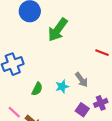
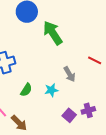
green arrow: (58, 30) -> (53, 33), turned 105
gray arrow: (81, 80) -> (69, 74), moved

